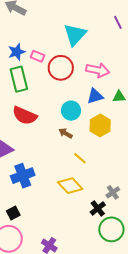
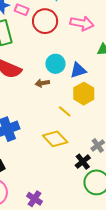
blue triangle: (95, 96) -> (78, 70), moved
yellow hexagon: (100, 125) -> (84, 94), moved
brown arrow: (66, 133) -> (42, 83), moved, turned -40

